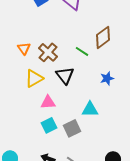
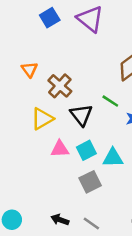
orange triangle: (24, 48) -> (30, 69), moved
green line: (82, 51) -> (110, 101), moved
cyan square: (49, 125) -> (86, 150), moved

